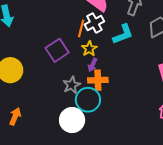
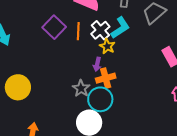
white cross: (94, 23) -> (100, 30), moved
yellow star: (89, 49) -> (107, 46), moved
purple square: (57, 50) -> (54, 27), moved

